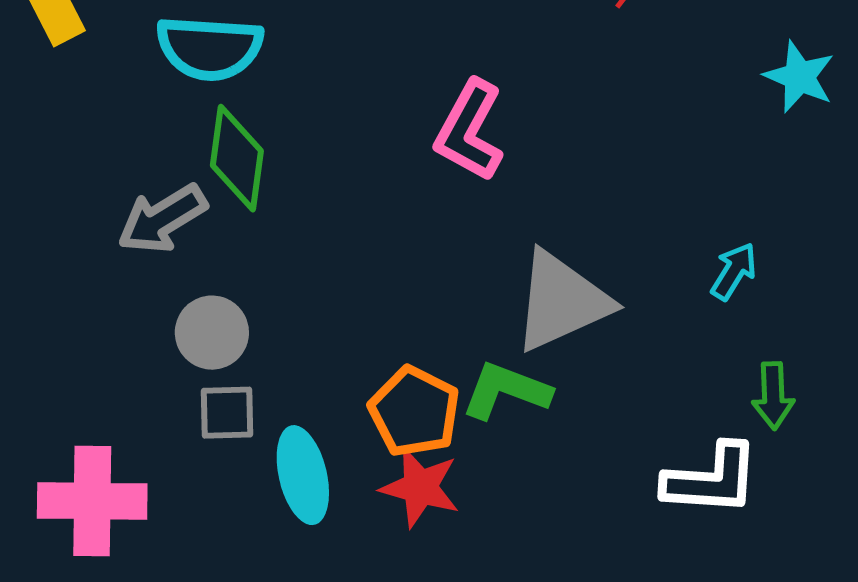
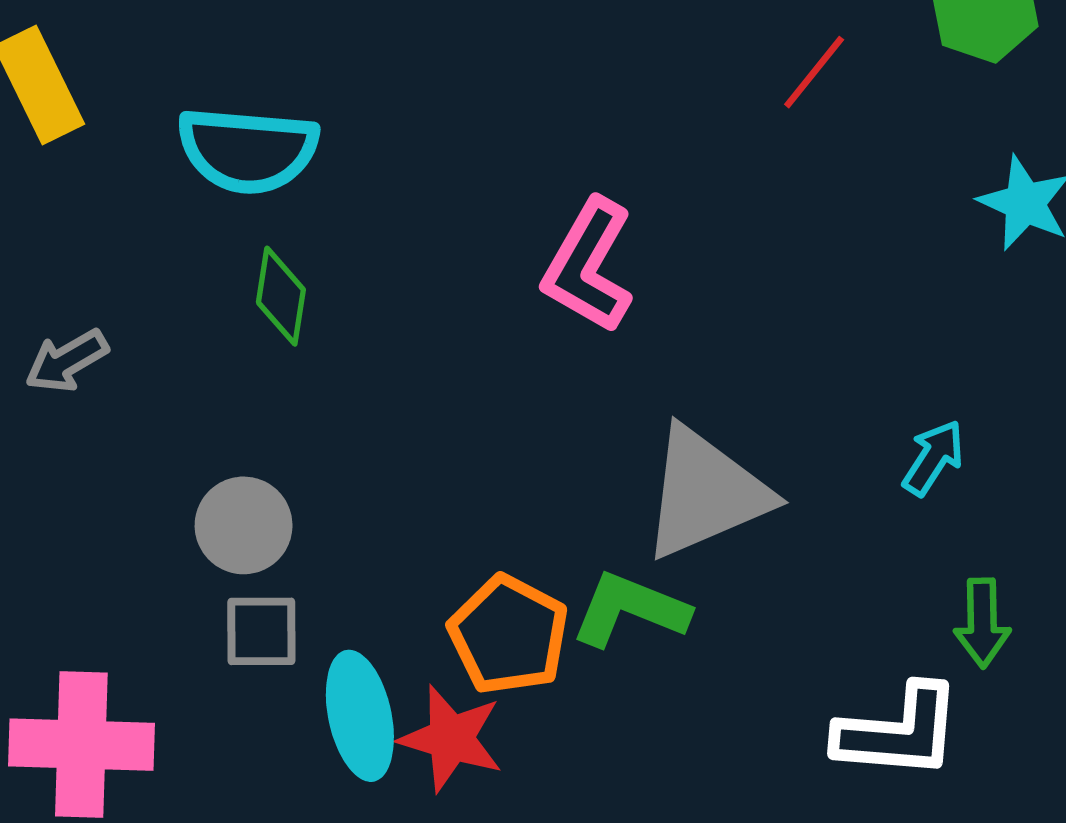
green diamond: (237, 158) -> (281, 296), size x0.7
gray arrow: (162, 219) -> (67, 361), moved, size x0.7
red star: (420, 487) -> (451, 738), moved

